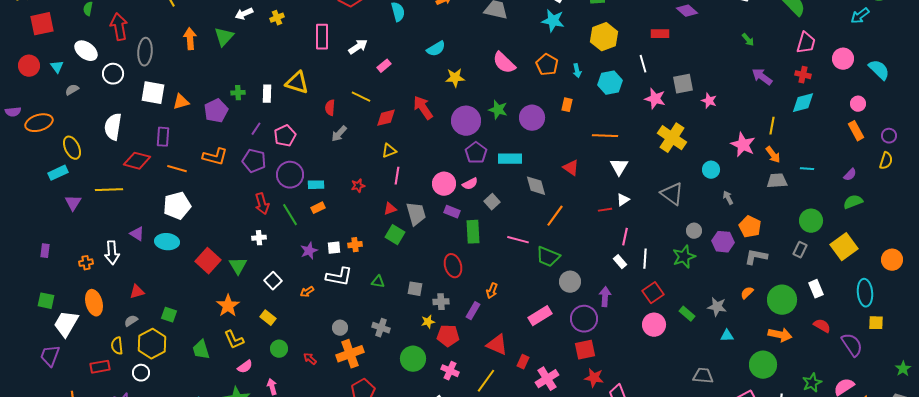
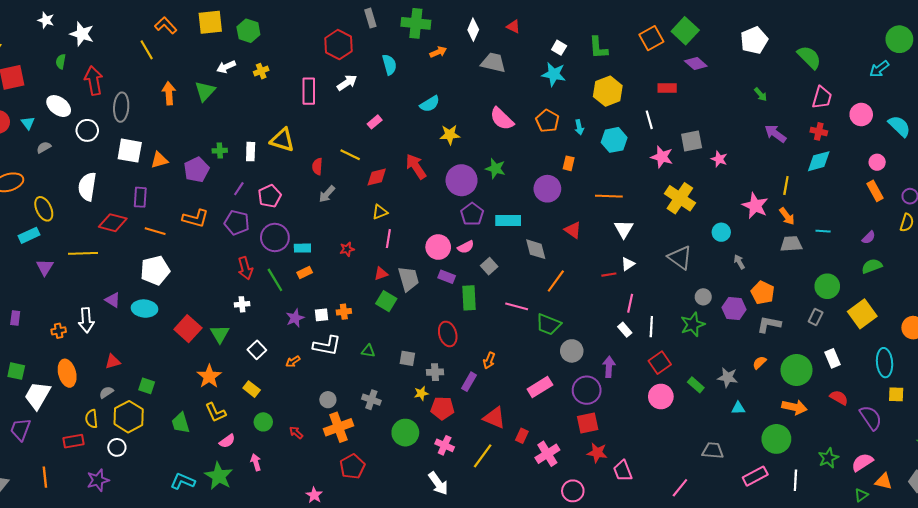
white arrow: (358, 47) -> (347, 83), moved
purple circle: (532, 118) -> (547, 189), moved

